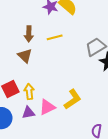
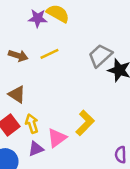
brown arrow: (29, 34) -> (18, 56), turned -63
brown triangle: (25, 56) -> (17, 94), moved

